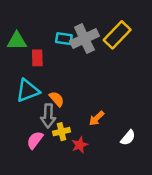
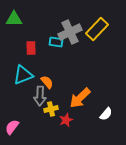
cyan rectangle: (64, 39) -> (56, 42), moved
green triangle: (17, 41) -> (14, 19), moved
orange arrow: (97, 118) -> (80, 98), size x1.6
pink semicircle: (35, 140) -> (12, 127), moved

